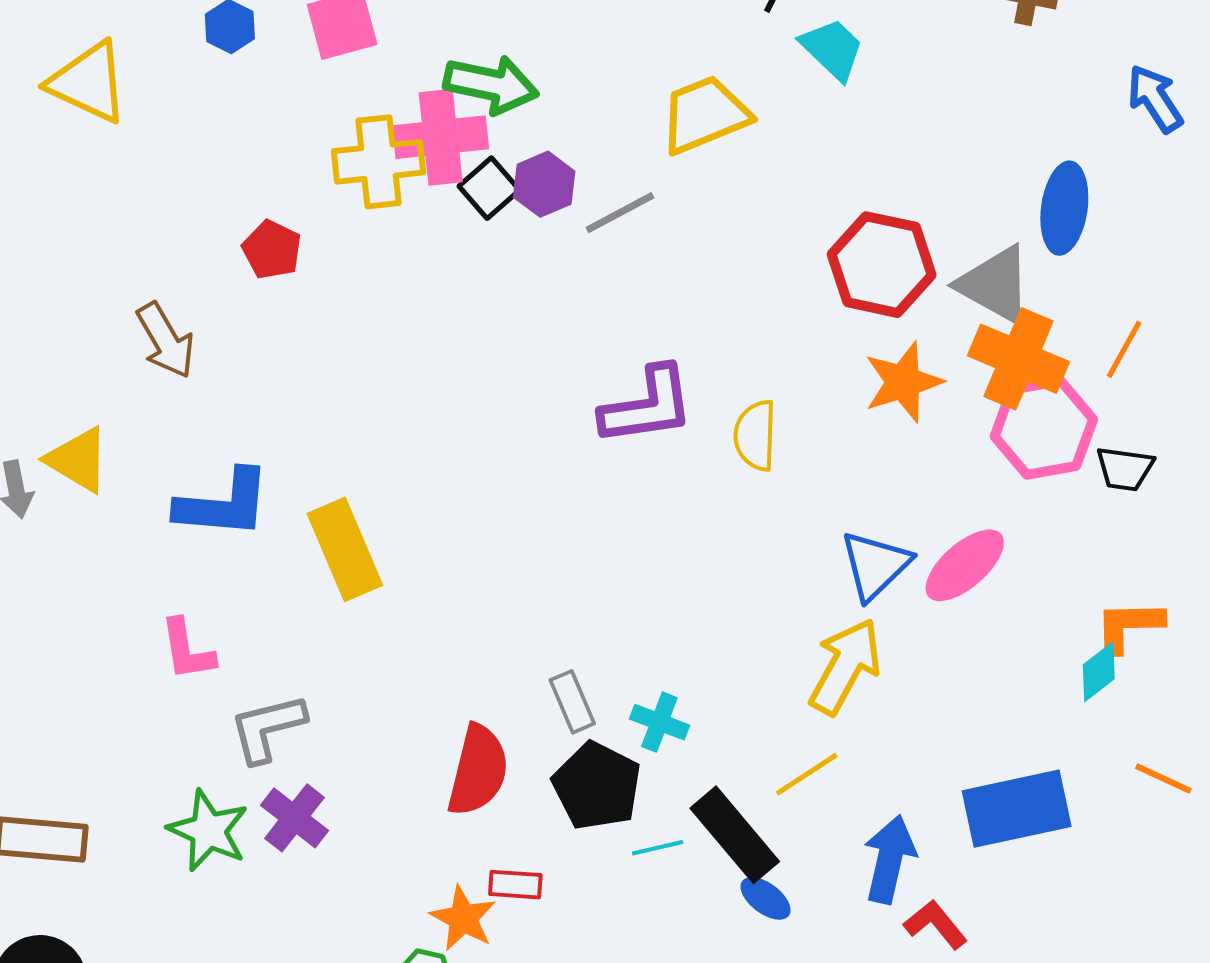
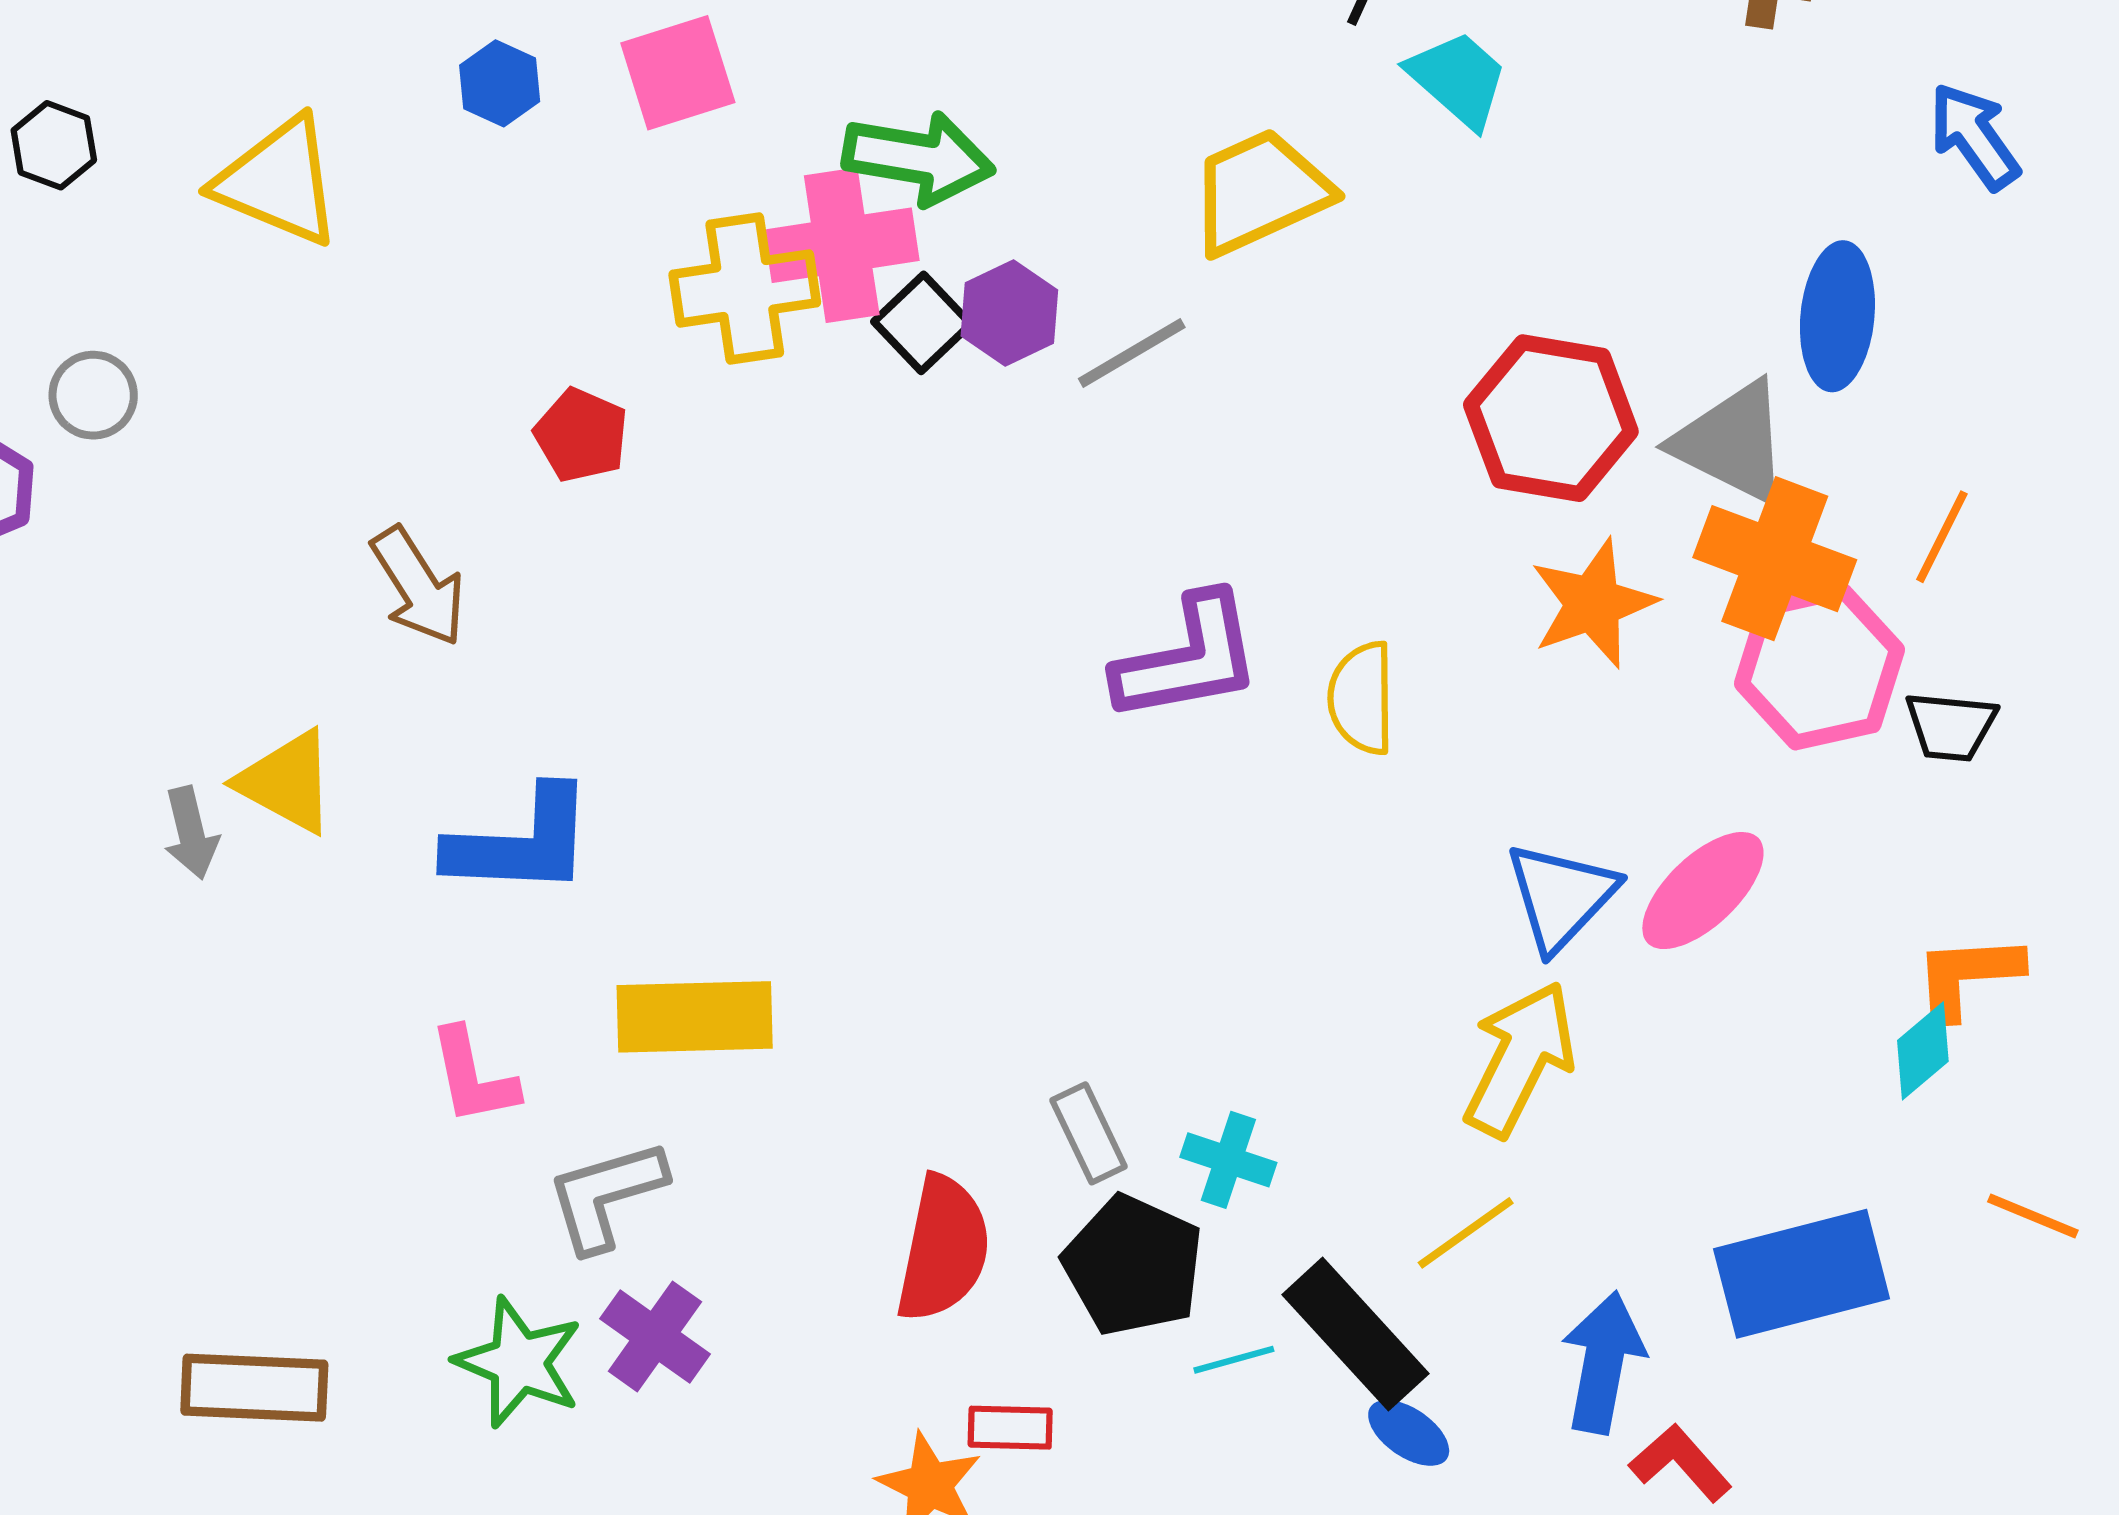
yellow rectangle: (345, 549) -> (695, 1017), moved, turned -66

